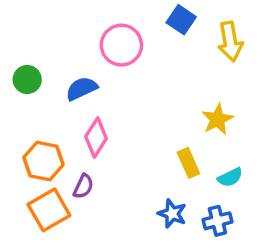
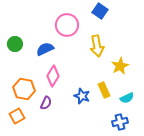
yellow arrow: (230, 41) -> (97, 46), moved
orange square: (49, 210) -> (17, 116), moved, size x0.7
blue star: (172, 214) -> (82, 96), moved

